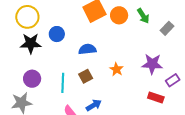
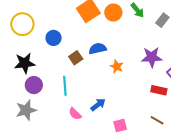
black star: (31, 43) -> (25, 63), moved
blue semicircle: (87, 49) -> (98, 49), moved
brown square: (86, 76) -> (76, 58), moved

